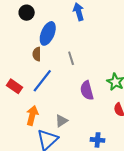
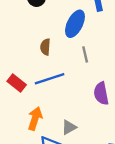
blue ellipse: (48, 33) -> (75, 24), moved
blue line: (42, 81) -> (50, 79), turned 30

